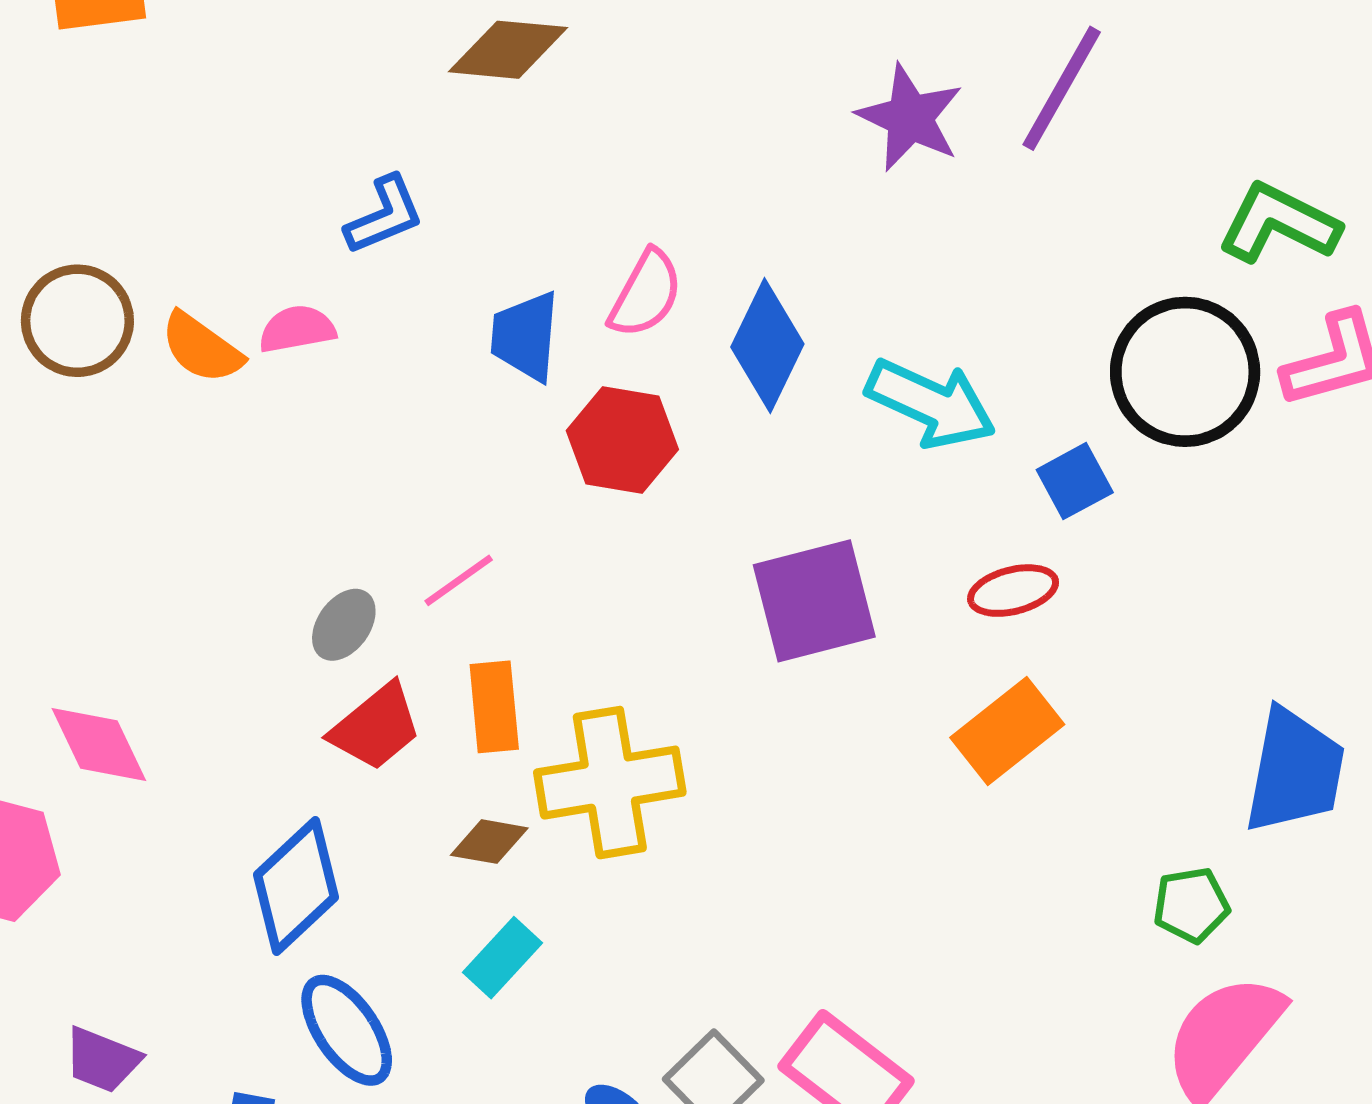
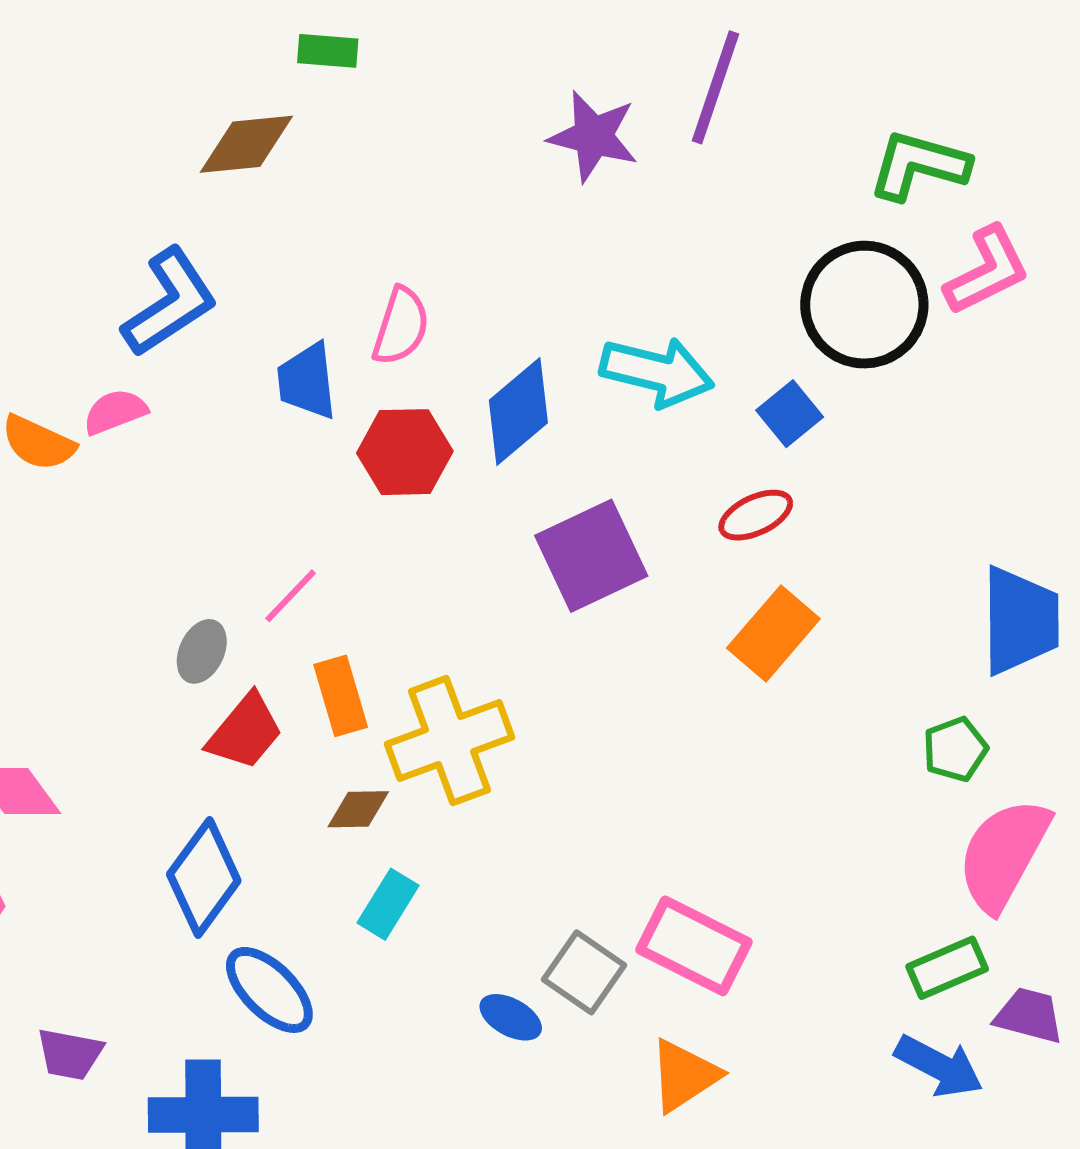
blue L-shape: (384, 215) -> (170, 302), size x1.5
blue diamond: (767, 346) -> (518, 412), moved, turned 35

